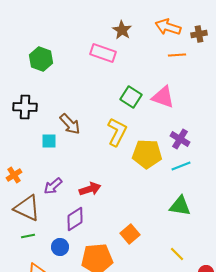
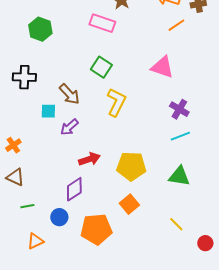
orange line: (177, 55) -> (176, 25), turned -30
green square: (131, 97) -> (101, 67), moved
yellow pentagon: (147, 154) -> (131, 166), moved
purple arrow: (53, 186) -> (69, 127), moved
brown triangle: (27, 208) -> (15, 177), moved, size x0.7

